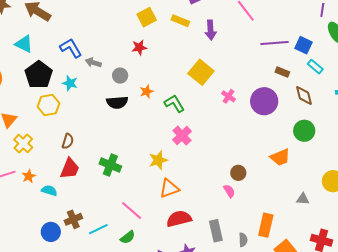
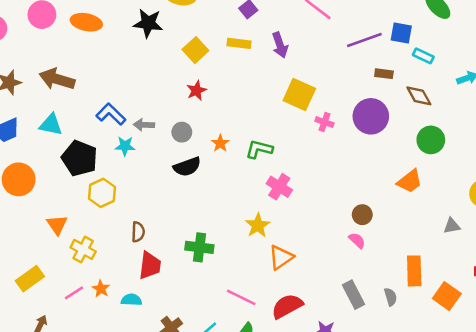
yellow square: (201, 72) -> (299, 94), moved
cyan star: (70, 83) -> (125, 146), moved
green L-shape: (174, 104) -> (259, 149), turned -30
red semicircle: (179, 219) -> (287, 306), moved

